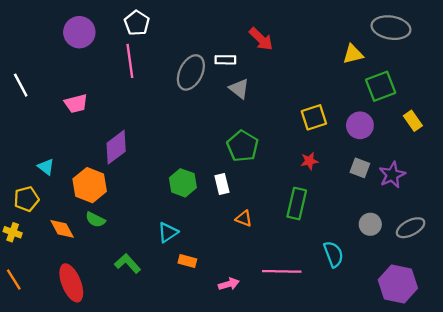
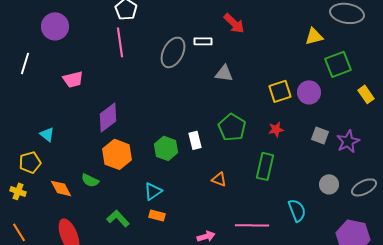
purple circle: (79, 32) -> (55, 26), moved
white line: (21, 85) -> (25, 63), turned 45
gray triangle: (239, 89) -> (224, 73), moved, turned -30
purple circle: (360, 125) -> (309, 92), moved
green pentagon: (243, 146) -> (232, 127), moved
white rectangle: (222, 184) -> (195, 140), moved
orange hexagon: (90, 185) -> (117, 154), moved
orange rectangle: (187, 261) -> (157, 215), moved

